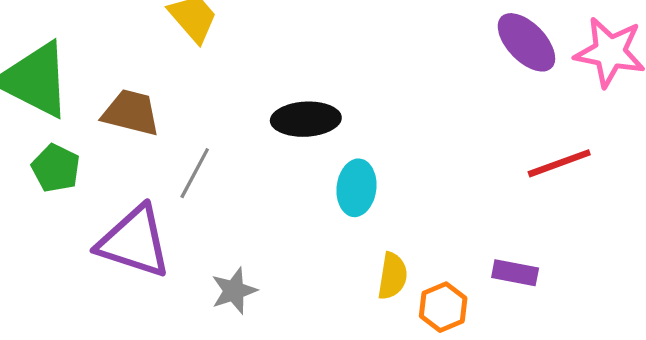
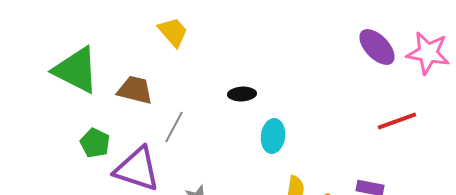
black ellipse: (306, 119) -> (242, 94), size x0.7
green pentagon: (56, 168) -> (95, 143), moved

